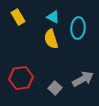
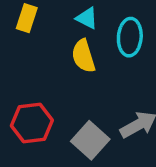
yellow rectangle: (18, 17) -> (27, 18), turned 49
gray square: (55, 88) -> (90, 140), size x1.5

